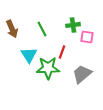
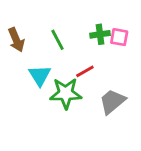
pink square: (87, 37) -> (119, 37), moved
red line: (62, 52) -> (85, 71), turned 40

